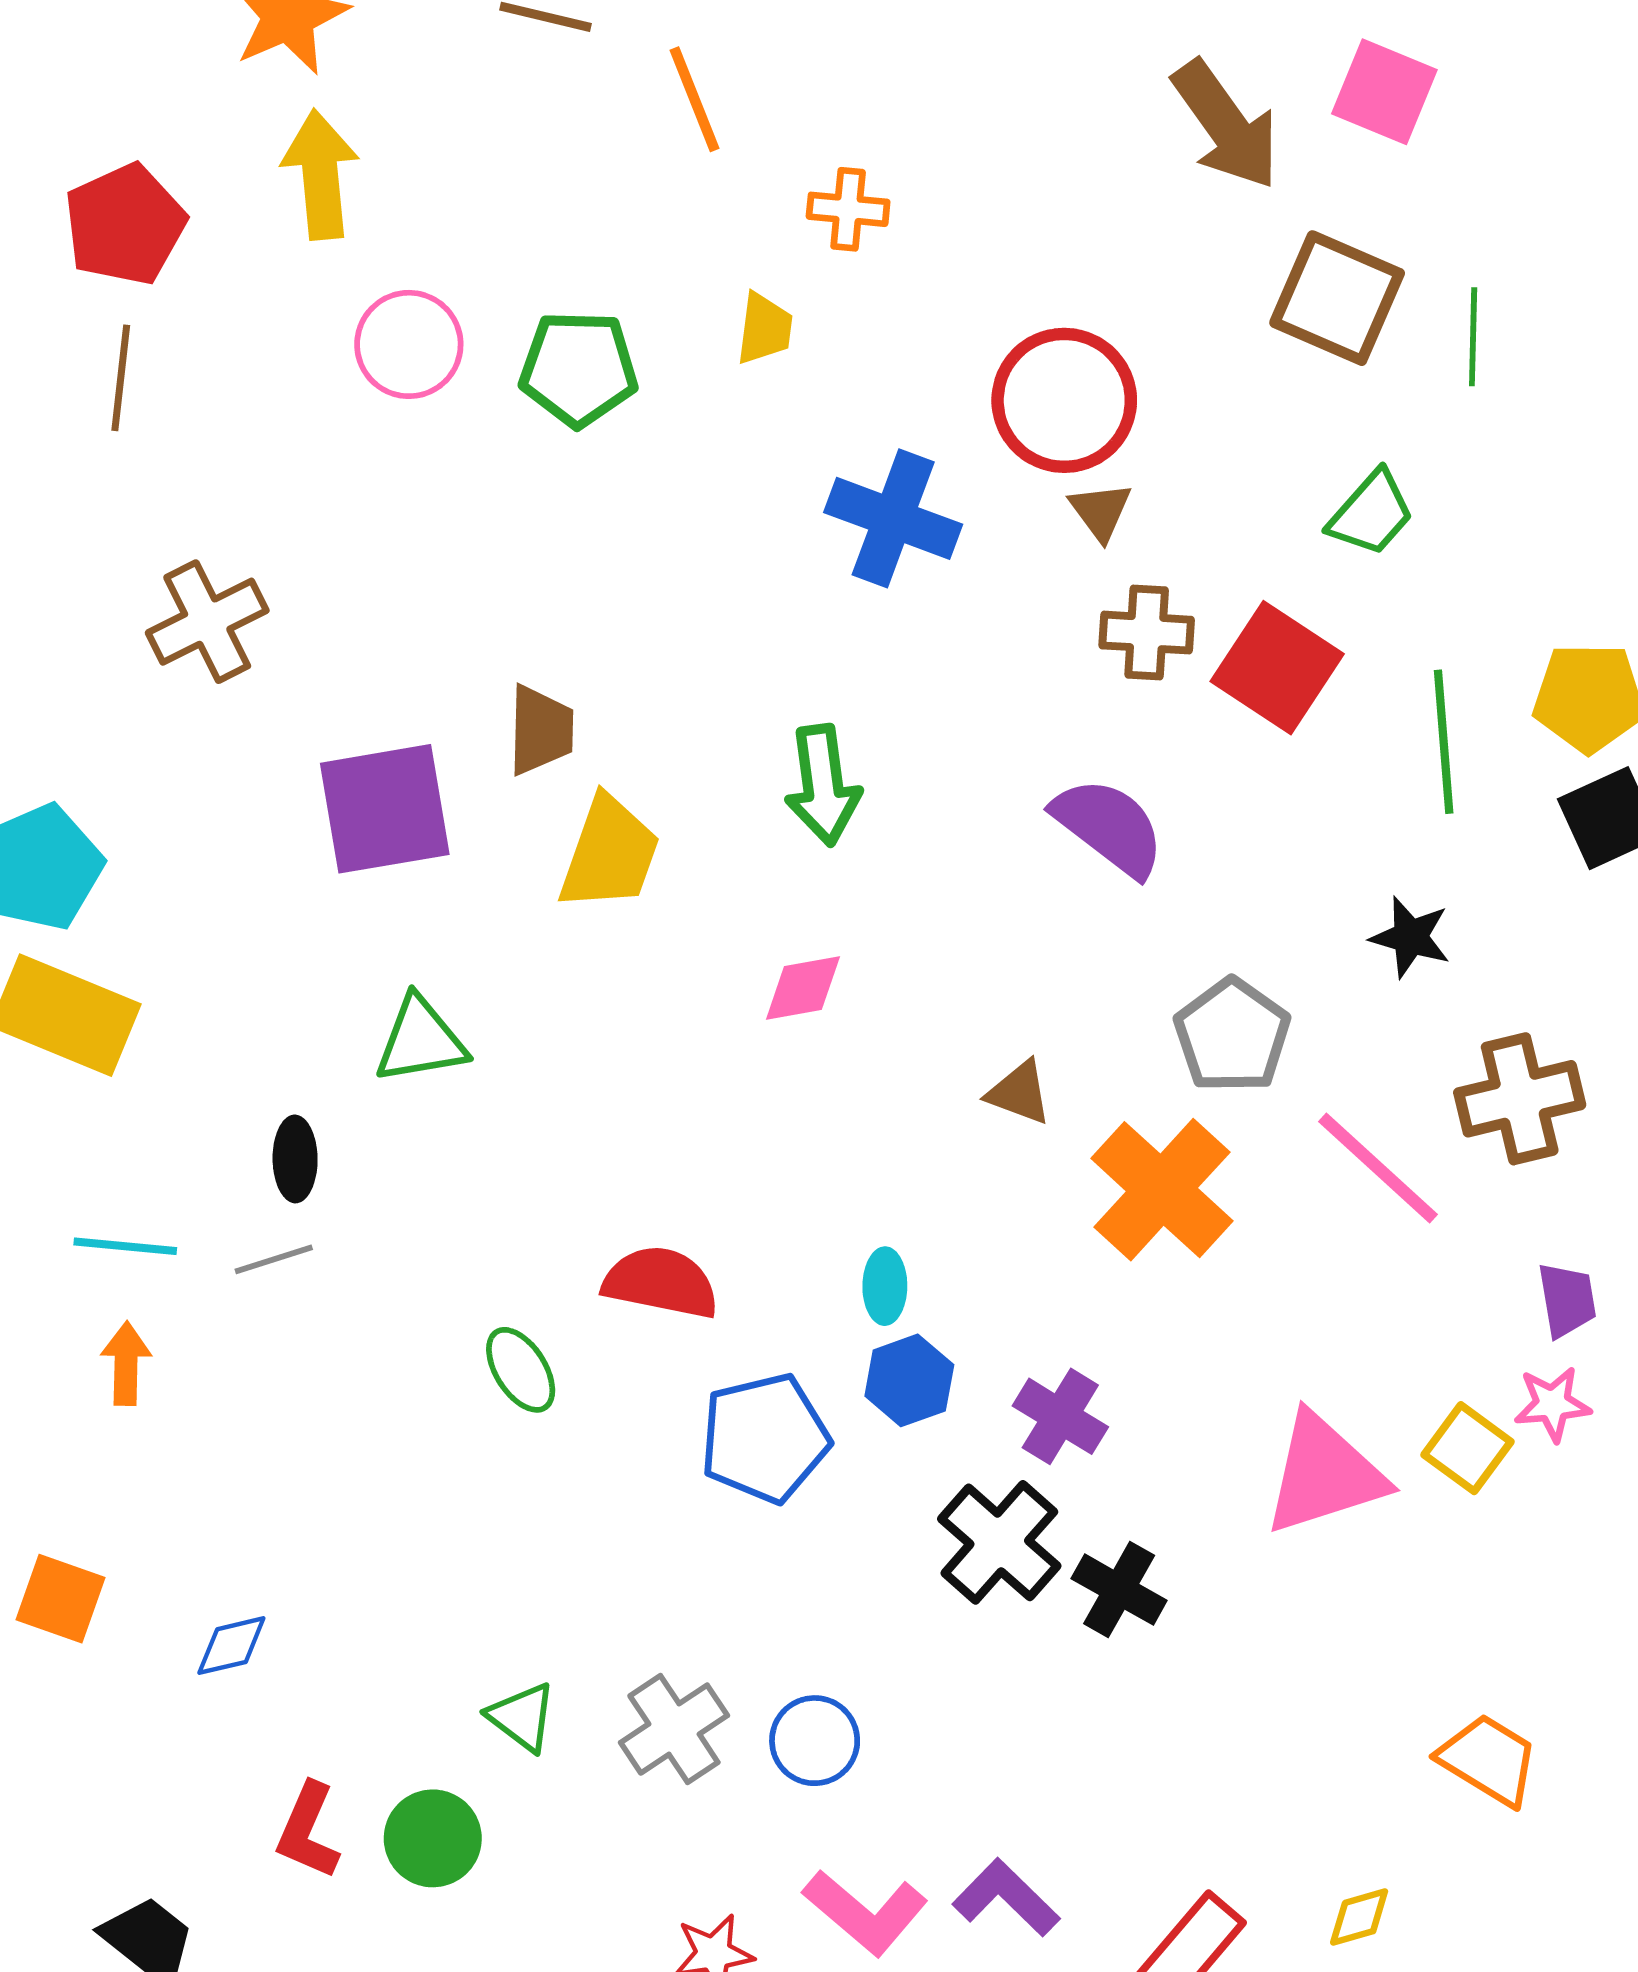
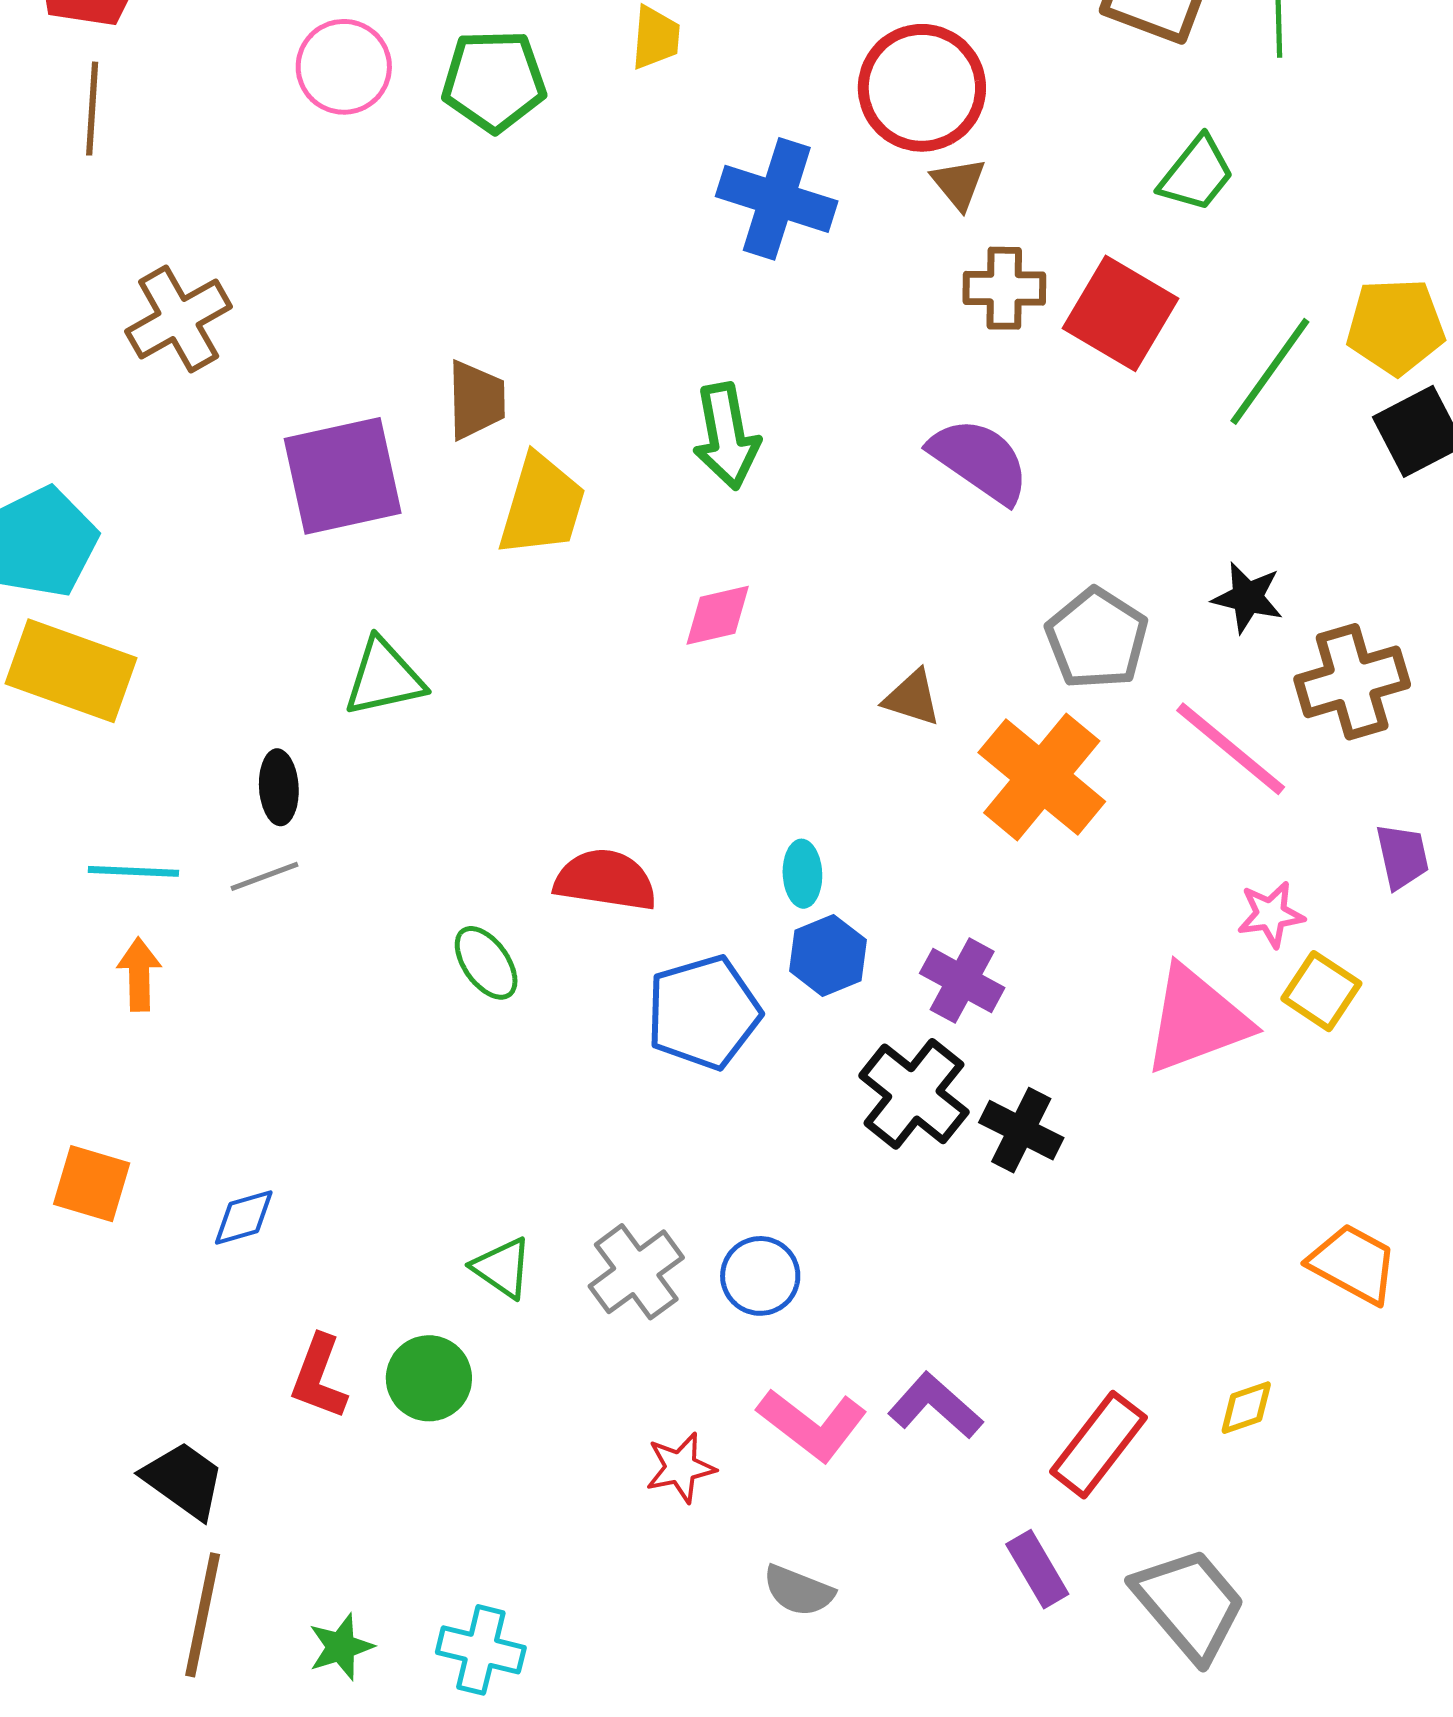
green line: (1444, 742) -> (1270, 371), turned 43
black star: (1410, 937) -> (1248, 598), moved
pink star: (1552, 1404) -> (1271, 914), moved

